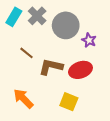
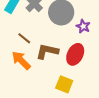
red ellipse: (81, 70) -> (75, 54), turned -45
orange arrow: (23, 99) -> (21, 60), moved

